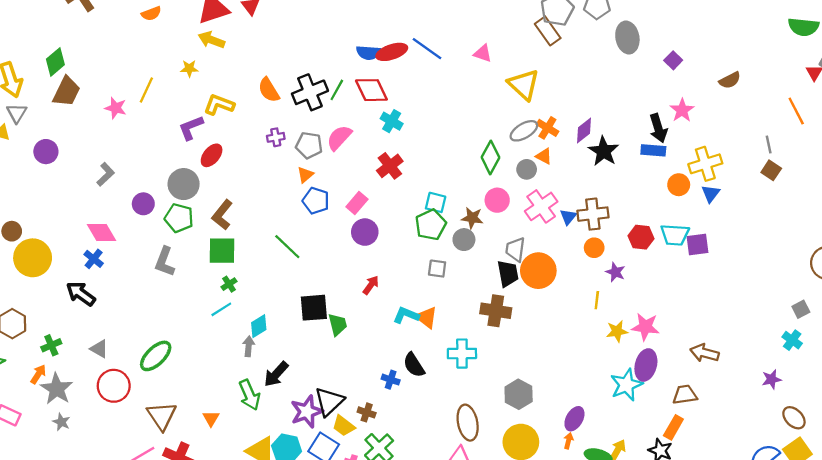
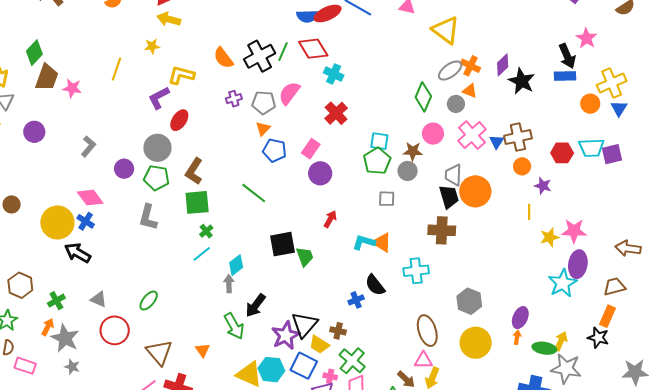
pink star: (116, 108) -> (72, 88), moved
yellow circle: (33, 258) -> (57, 222), moved
green ellipse: (156, 356) -> (149, 301), size x0.7
blue cross: (391, 380) -> (356, 300), turned -35

